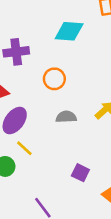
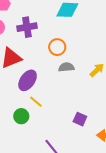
gray semicircle: (66, 117) -> (66, 67), moved

